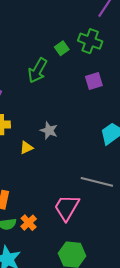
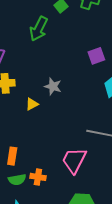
purple square: (94, 81) -> (96, 56), moved
orange cross: (29, 223) -> (38, 177), turned -35

